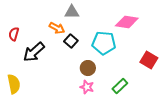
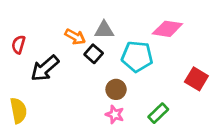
gray triangle: (72, 12) -> (104, 30), moved

